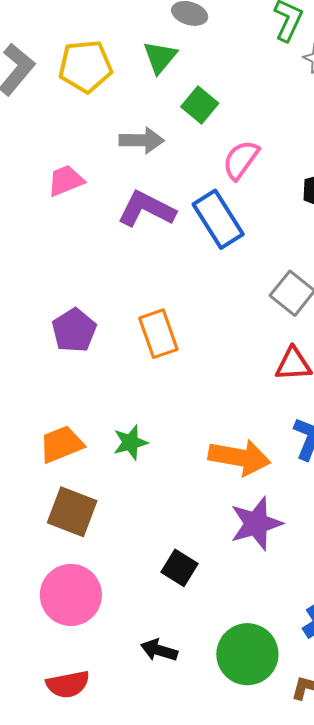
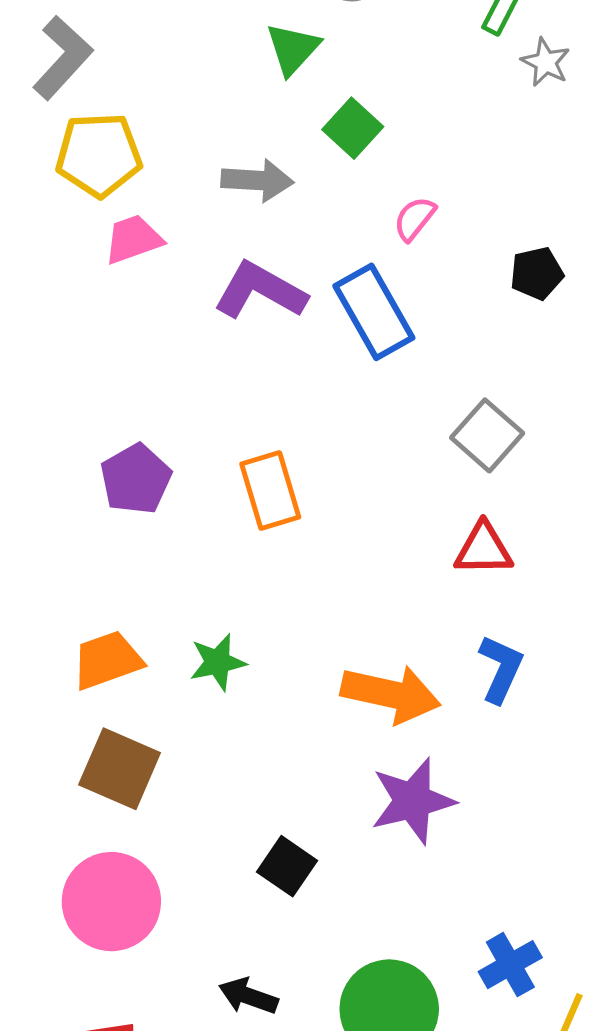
yellow pentagon: (85, 66) -> (99, 155), moved
pink semicircle: (241, 160) -> (415, 219), size x0.7

